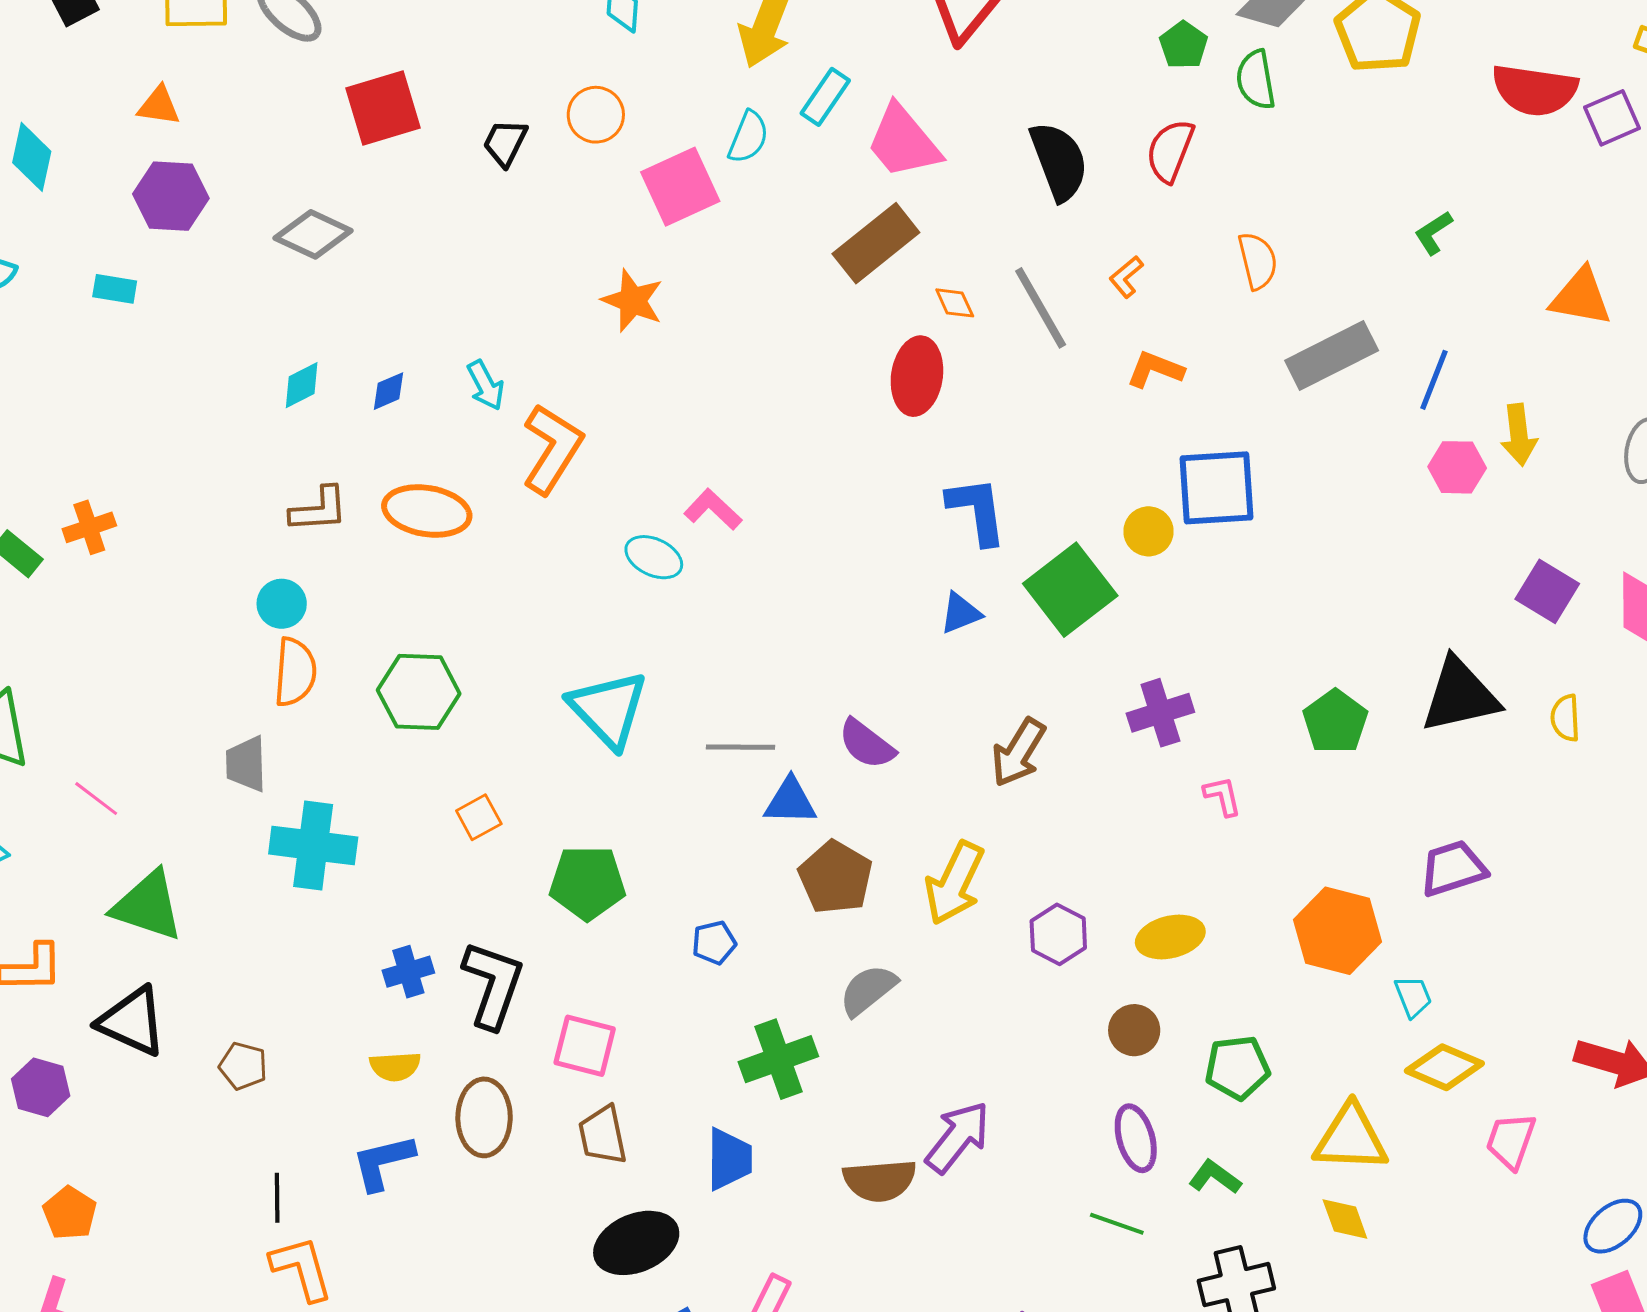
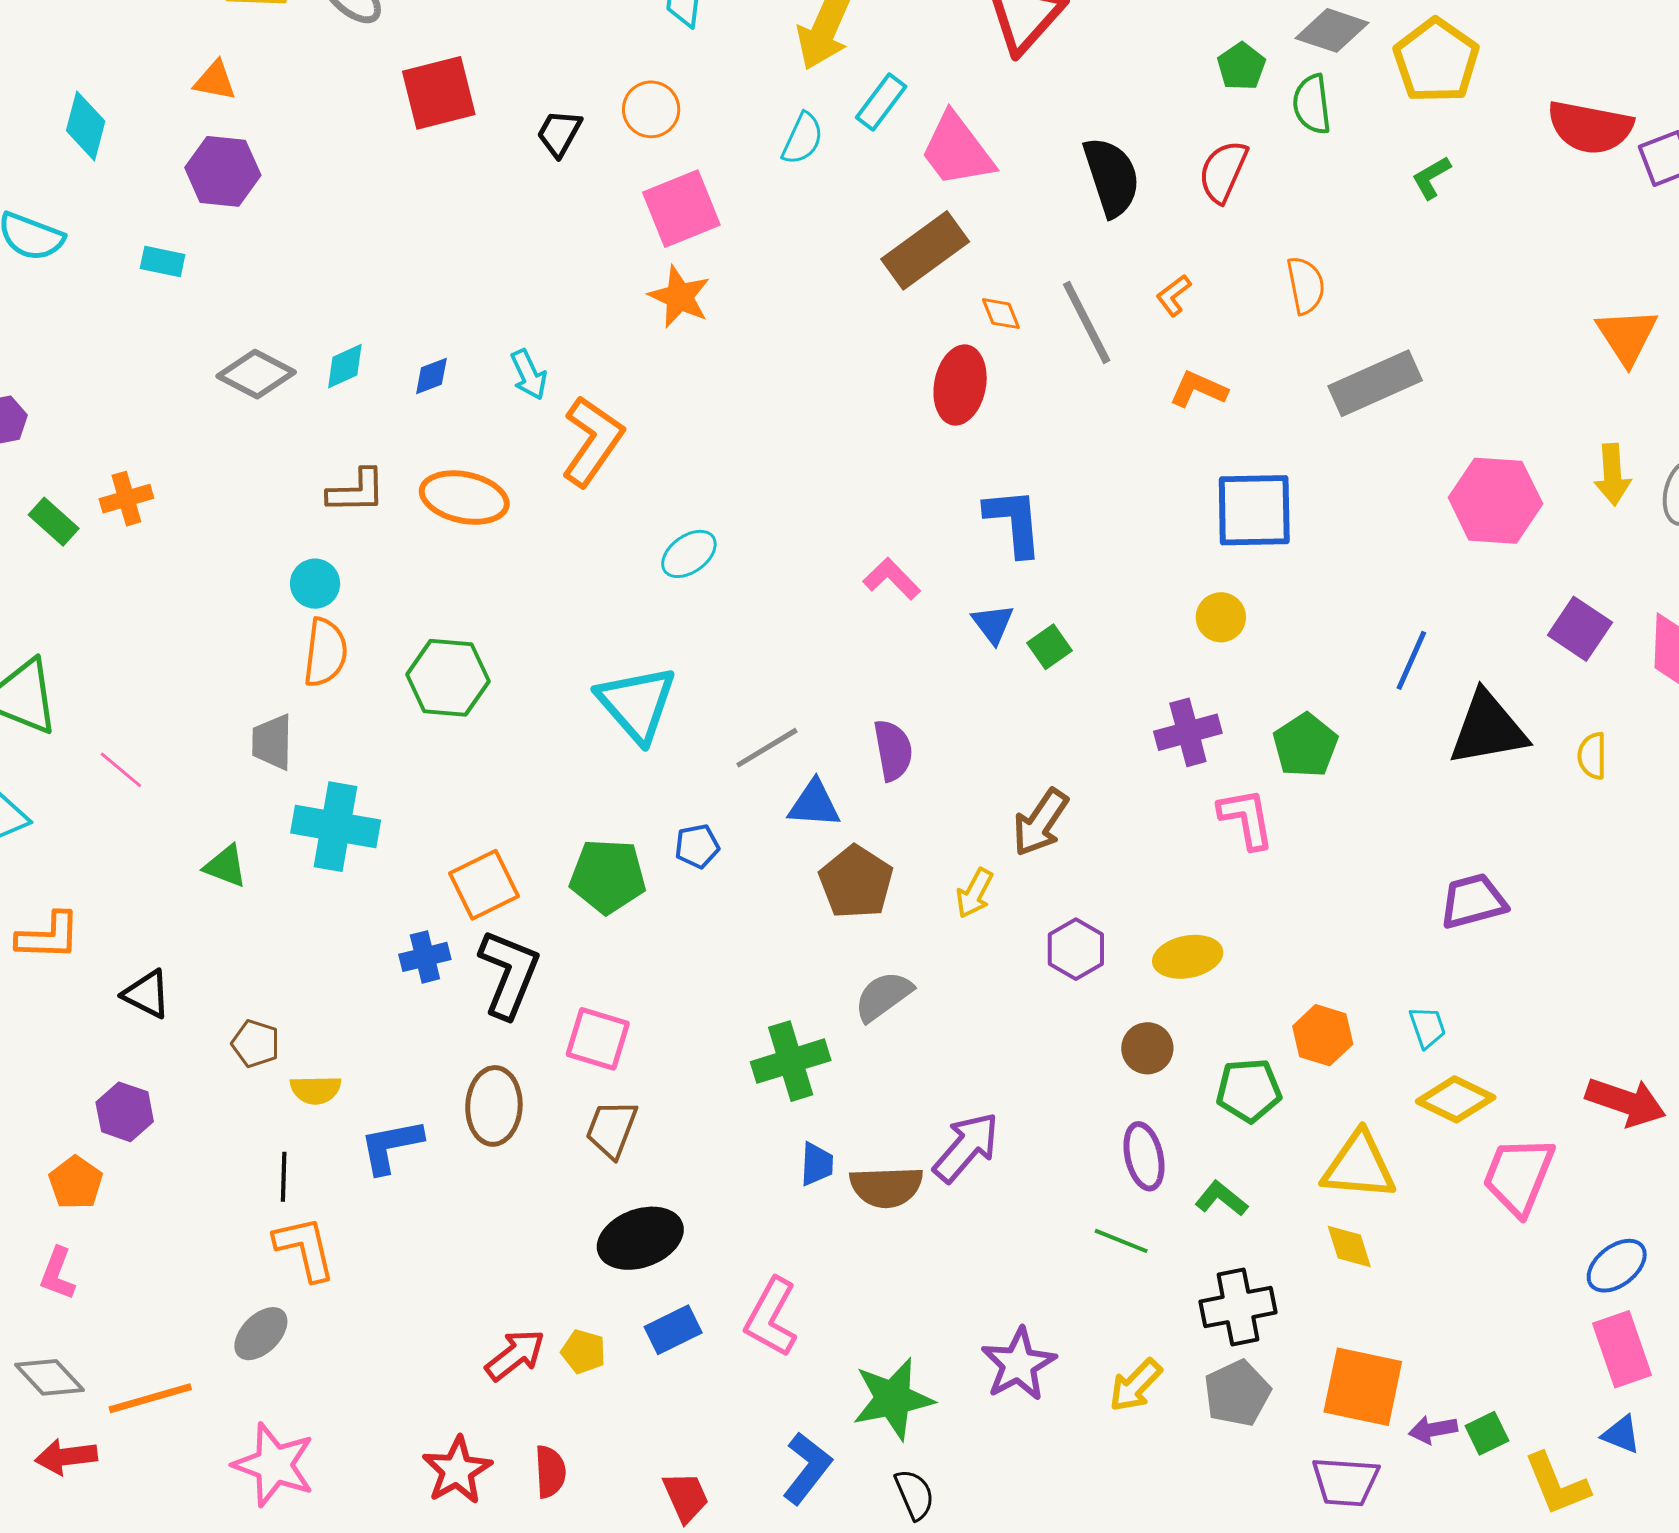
pink square: (680, 187) -> (681, 209), moved
green L-shape: (1433, 233) -> (1431, 178), moved
gray diamond: (313, 234) -> (256, 374), moved
orange triangle: (1581, 297) -> (1627, 336), turned 44
blue line: (1434, 380) -> (1411, 660), moved
yellow arrow: (1519, 435) -> (1612, 475), moved
pink hexagon: (1457, 467) -> (1495, 501), size x1.6
pink L-shape: (713, 509) -> (892, 579), moved
yellow circle: (1149, 531) -> (1221, 617), moved
cyan ellipse: (654, 557) -> (689, 554), turned -64
green square: (1070, 590) -> (1049, 647), moved, size x0.5
blue triangle: (961, 613) -> (993, 624), turned -48
green pentagon: (1335, 722) -> (1305, 745), moved
purple semicircle: (867, 744) -> (893, 750), turned -140
gray line: (741, 747) -> (767, 748), turned -34
brown arrow: (1018, 752) -> (1040, 822), moved
pink L-shape: (1223, 796) -> (1246, 818), size x1.5
orange square: (479, 817) -> (484, 885), moved, size x1.5
yellow arrow: (954, 883) -> (975, 893), size x0.6
green triangle: (148, 906) -> (226, 866), moved, size x0.6
orange hexagon: (1337, 931) -> (1323, 1035), moved, size x0.7
blue pentagon: (714, 943) -> (697, 846), moved
black triangle: (132, 1021) -> (147, 994), size x0.7
yellow semicircle: (395, 1066) -> (316, 1090), moved
purple hexagon: (41, 1087) -> (125, 1112), moved
brown trapezoid: (603, 1135) -> (612, 1129), turned 30
pink trapezoid: (1511, 1141) -> (1519, 1176), size x1.4
blue trapezoid: (729, 1159) -> (817, 1164), moved, size x0.7

